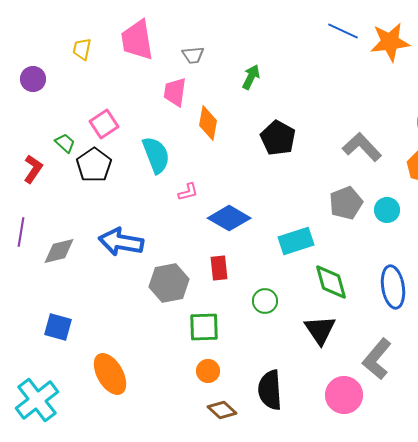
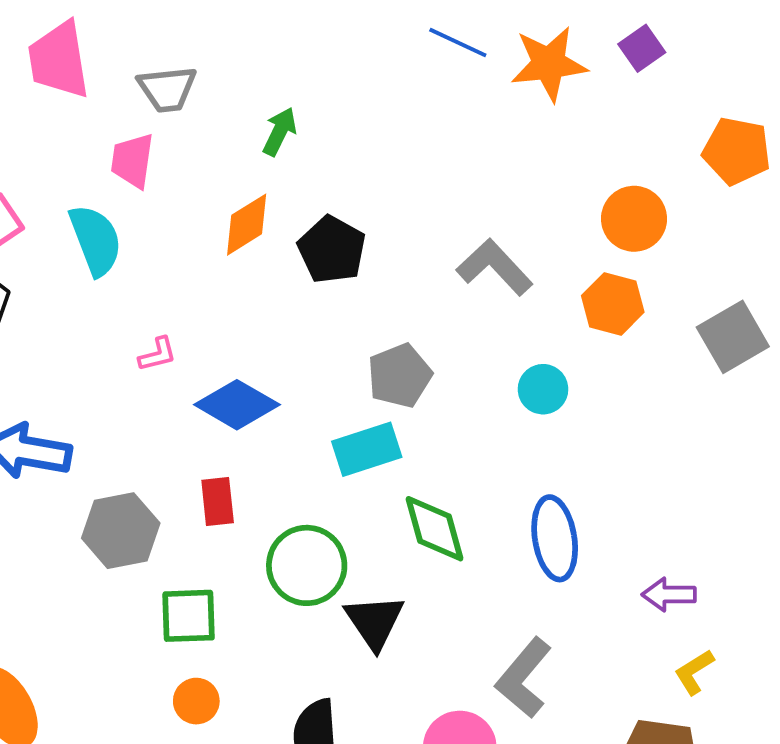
gray trapezoid: (193, 55) -> (167, 89), size x1.4
orange diamond: (208, 123) -> (247, 225), moved, turned 48
cyan semicircle: (156, 155) -> (96, 240), moved
gray pentagon: (346, 203) -> (400, 376), moved
green circle: (265, 301) -> (307, 565), size x1.6
black triangle: (320, 330) -> (374, 622), moved

